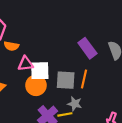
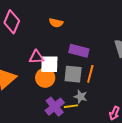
orange semicircle: (11, 46) -> (56, 23), moved
purple rectangle: (87, 48) -> (79, 51), moved, turned -42

